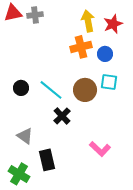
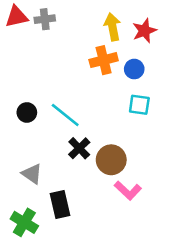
brown circle: (85, 90) -> (111, 160), moved

